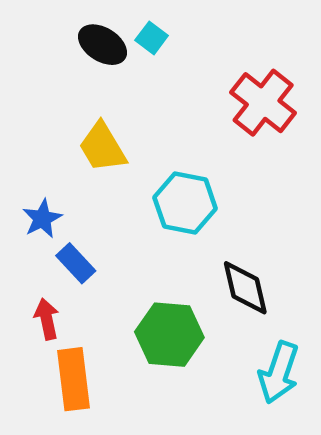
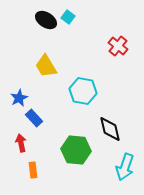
red cross: (263, 103) -> (118, 46), size x0.7
orange rectangle: (74, 379) -> (33, 170), size x0.6

